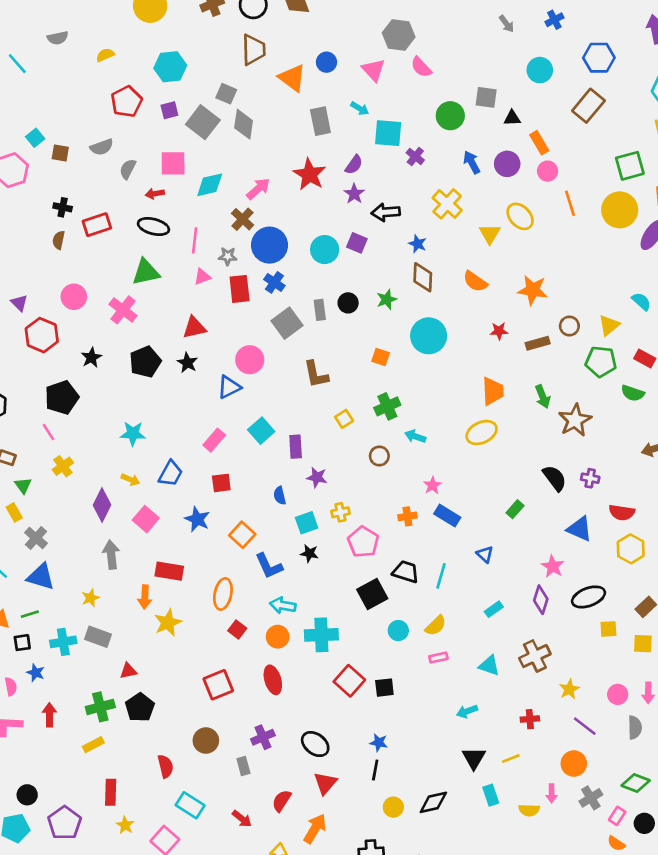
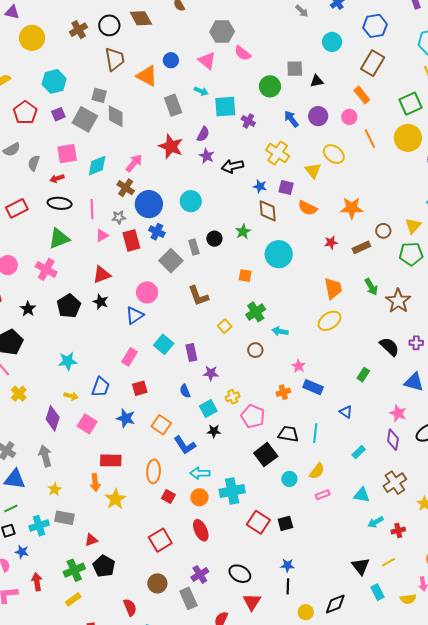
orange rectangle: (539, 143) -> (362, 95), moved
purple square: (357, 243) -> (286, 187), moved
gray arrow: (111, 555) -> (45, 456), moved
cyan arrow: (467, 711) -> (376, 522), moved
gray rectangle: (243, 766) -> (188, 598), size x1.5

